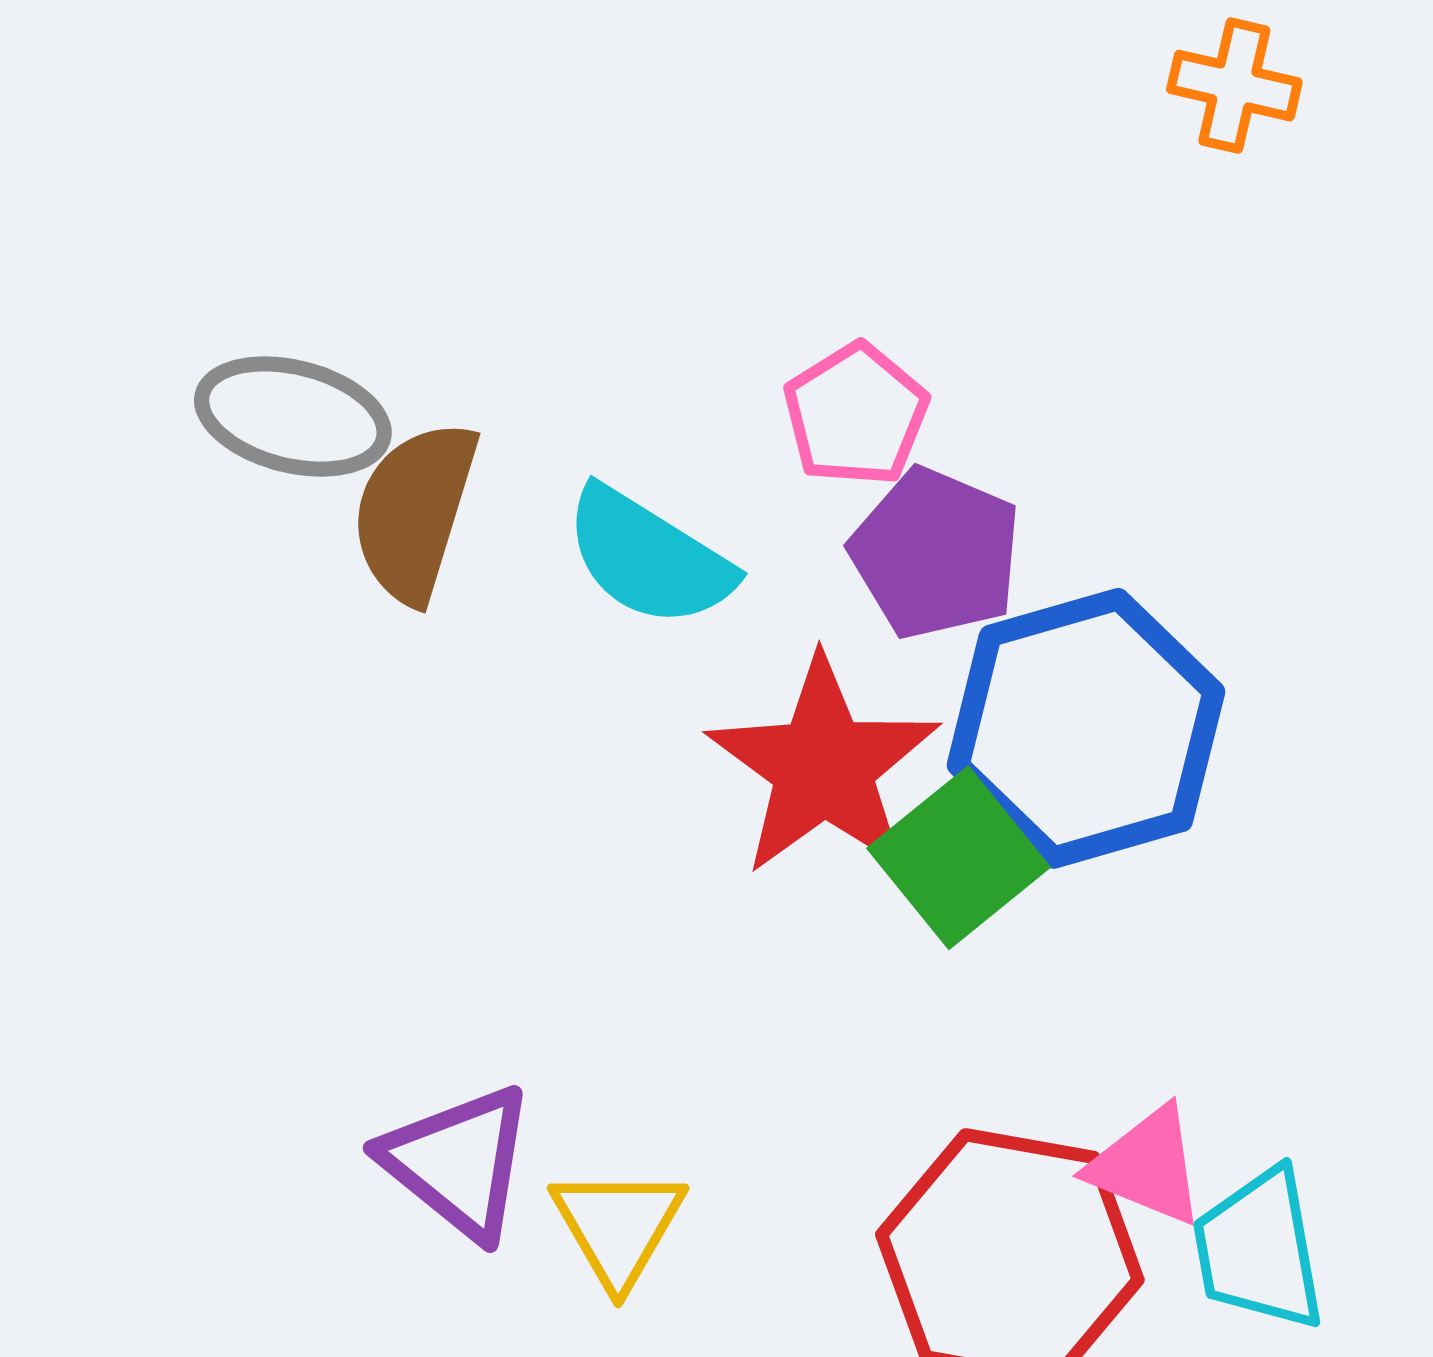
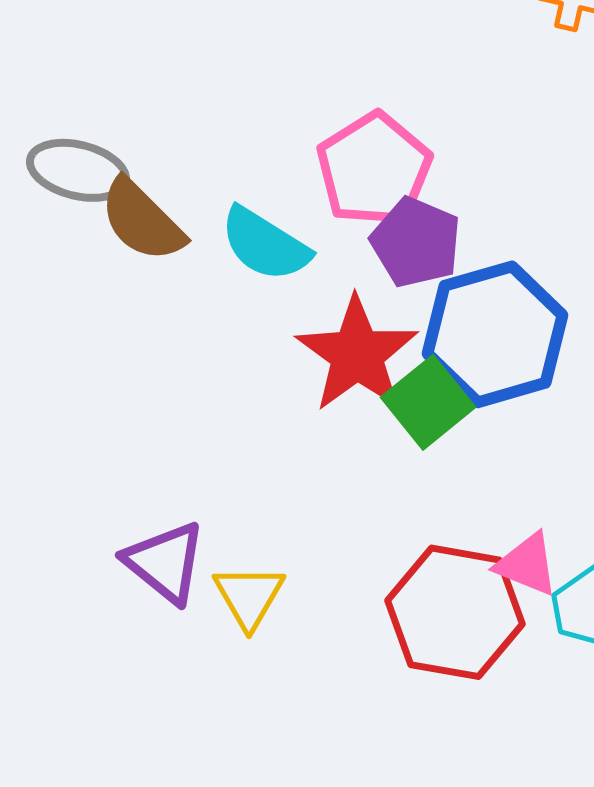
pink pentagon: (856, 415) -> (374, 169), size x1.5
brown semicircle: (415, 512) -> (142, 220), turned -62

